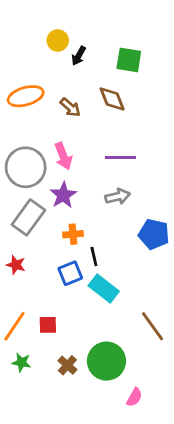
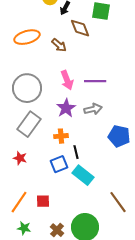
brown diamond: (112, 99) -> (80, 28), moved
pink arrow: (63, 156) -> (67, 80), moved
purple star: (63, 195) -> (66, 108), moved

